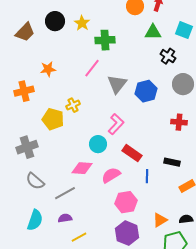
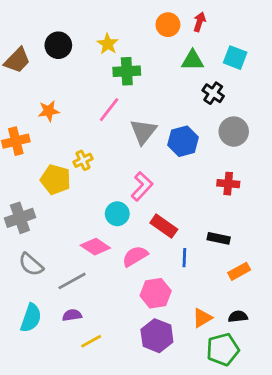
yellow star: (82, 23) -> (108, 44), moved
pink diamond: (82, 168) -> (95, 247), turned 30

